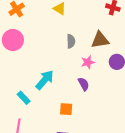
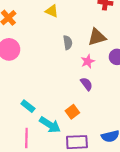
cyan arrow: (45, 80) -> (50, 125), moved, turned 90
orange square: (66, 109) -> (72, 112), turned -32

